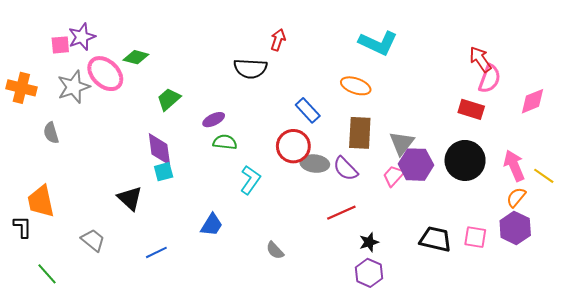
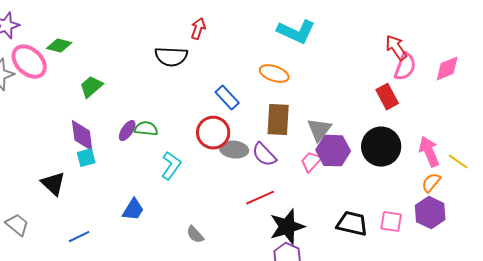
pink diamond: (533, 101) -> (447, 69), moved
red rectangle: (471, 109) -> (387, 97), turned 45
purple ellipse: (214, 120) -> (127, 131), moved, turned -30
black star: (369, 242) -> (287, 227), size x1.8

